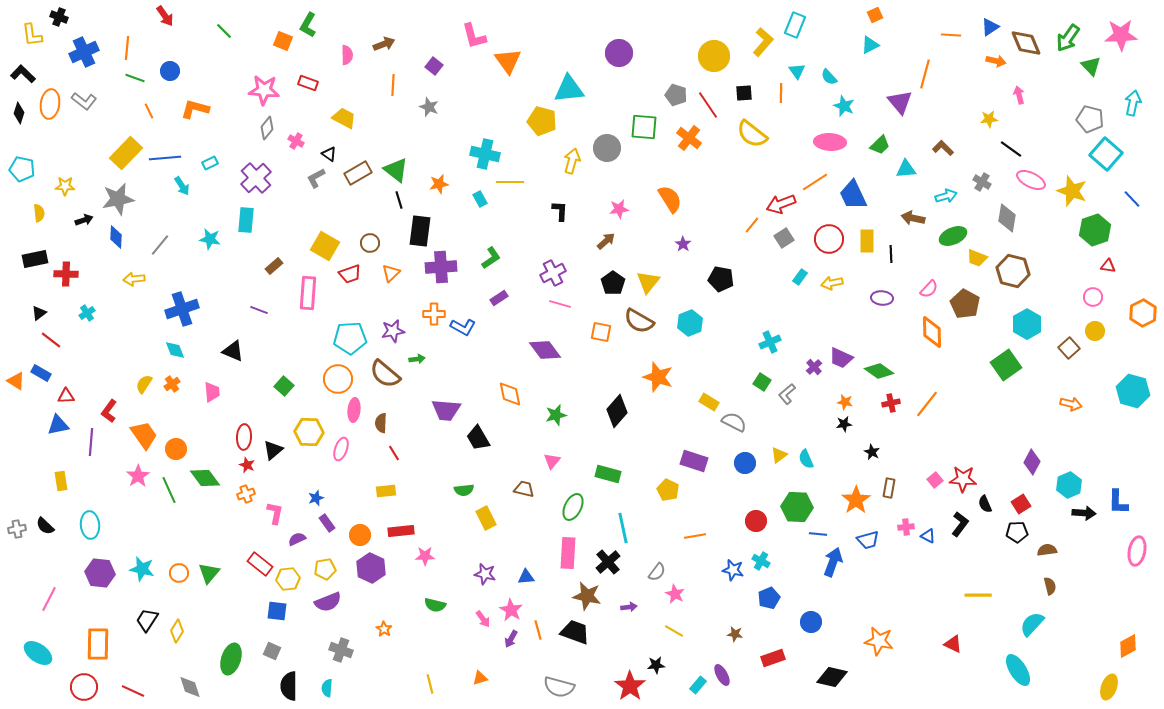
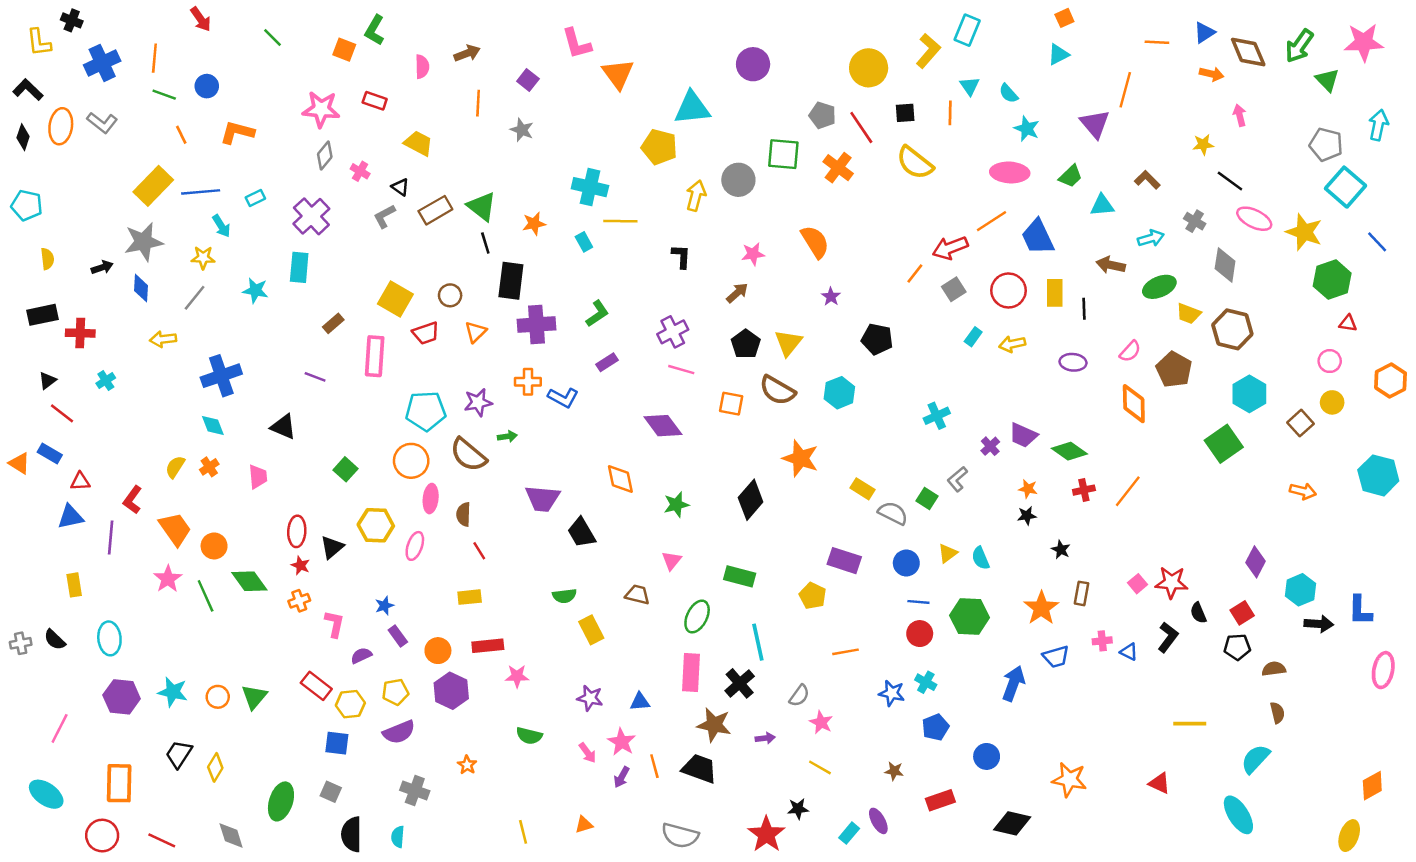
yellow star: (65, 186) -> (203, 258), moved
green square: (762, 382) -> (927, 499), moved
blue line: (818, 534) -> (918, 602), moved

